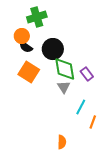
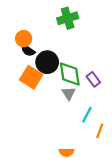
green cross: (37, 17) -> (68, 18), moved
black circle: (53, 49) -> (47, 62), moved
orange semicircle: (62, 142) -> (66, 152), turned 88

